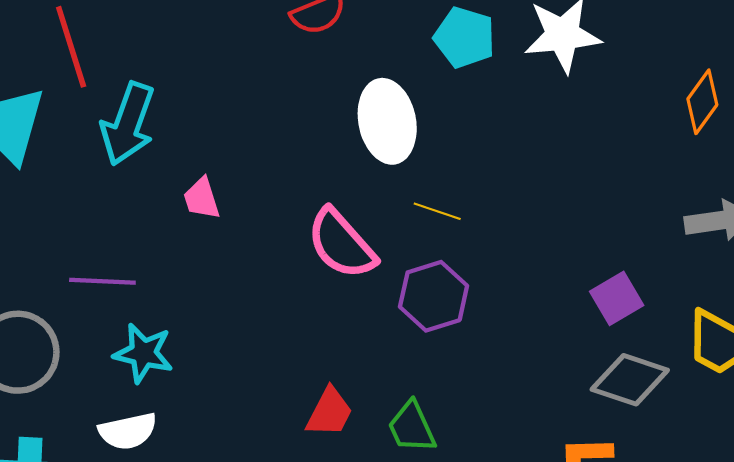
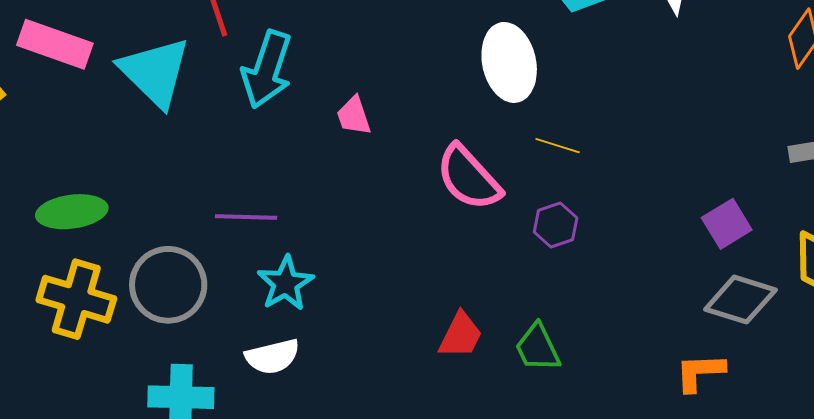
pink trapezoid: (202, 198) -> (354, 116), moved
purple hexagon: (434, 296) -> (556, 225), size x0.7
cyan star: (143, 353) -> (286, 283), turned 30

